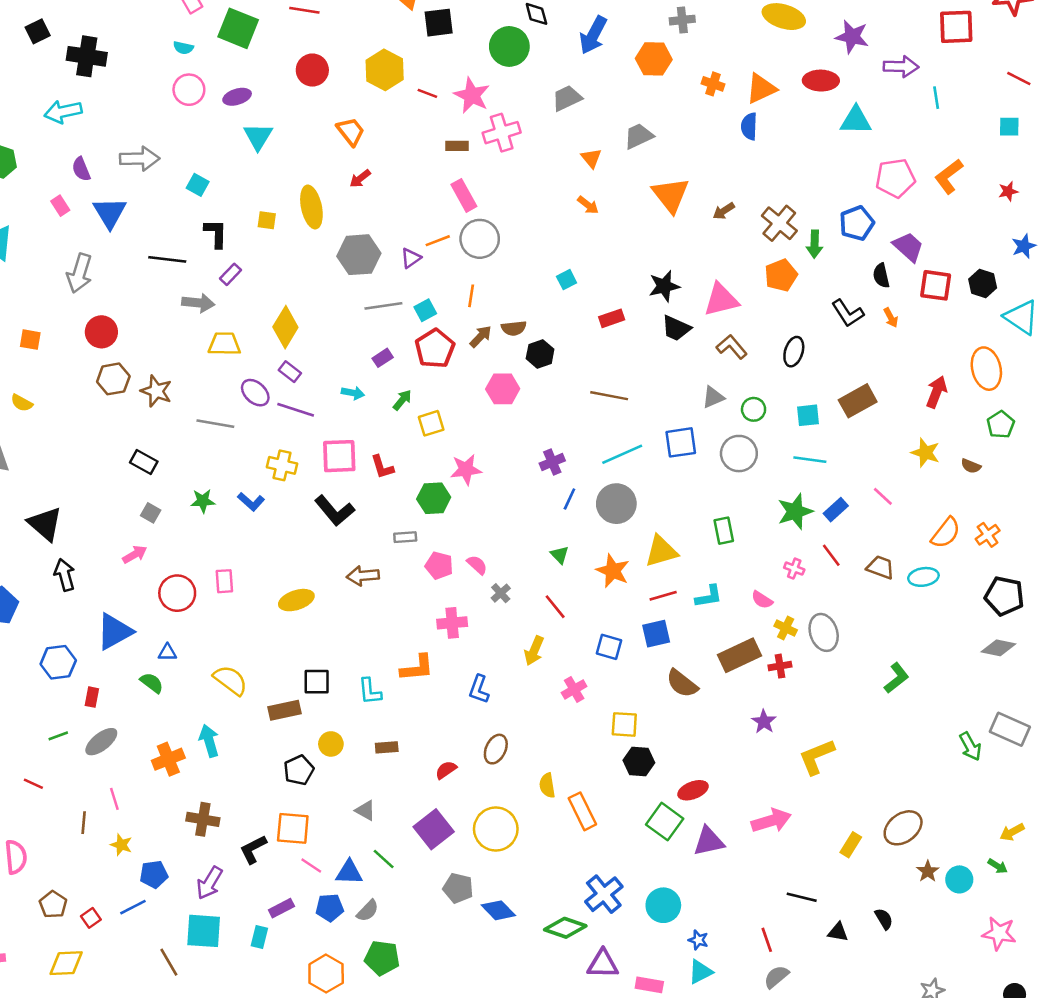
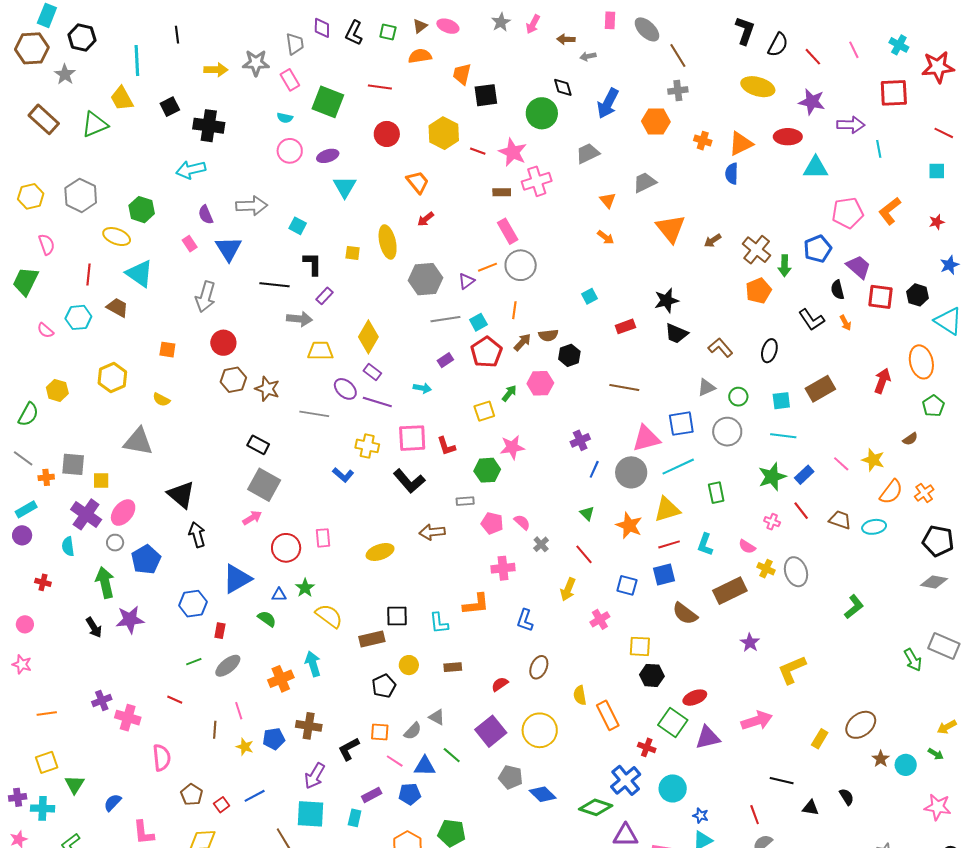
pink triangle: (721, 300) -> (646, 438), moved
green arrow: (402, 400) -> (509, 393), moved
yellow star: (925, 453) -> (873, 460), moved
cyan line: (622, 454) -> (678, 467), moved
brown semicircle: (971, 466) -> (910, 439), turned -56
green star: (203, 501) -> (305, 588), moved, turned -30
gray square: (151, 513) -> (264, 485), size x2.0
cyan L-shape: (709, 596) -> (705, 545), turned 120
red cross: (780, 666) -> (647, 747), moved, turned 30
orange square: (293, 828) -> (380, 732), size x0.7
blue pentagon: (154, 874) -> (274, 739), moved
gray semicircle: (368, 911) -> (413, 731), moved

